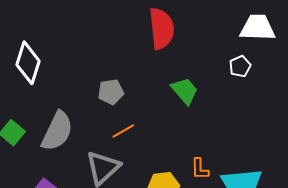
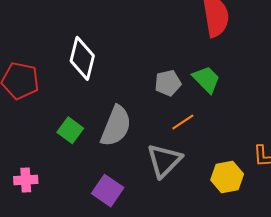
green trapezoid: (185, 91) -> (206, 79), moved

